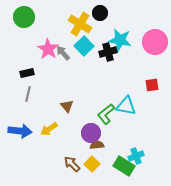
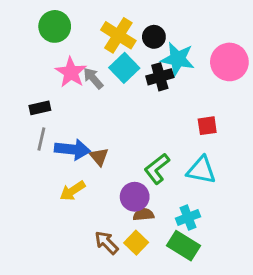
black circle: (100, 13) -> (154, 37), moved
green circle: (24, 17) -> (55, 26), moved
red square: (152, 85) -> (207, 126), moved
cyan triangle: (126, 106) -> (201, 170), moved
blue arrow: (20, 131) -> (72, 149), moved
cyan cross: (136, 156) -> (188, 217), moved

